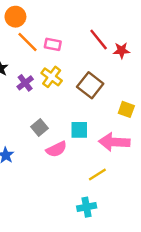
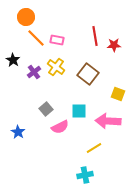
red line: (99, 40) -> (95, 36), turned 30

